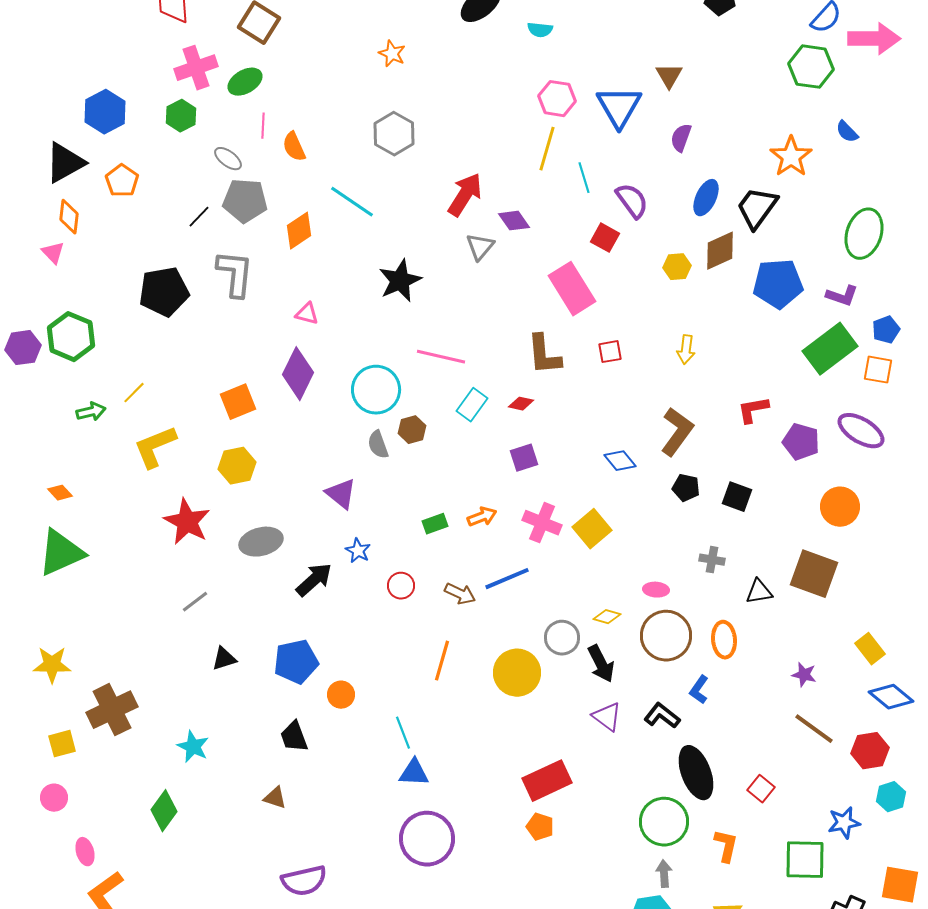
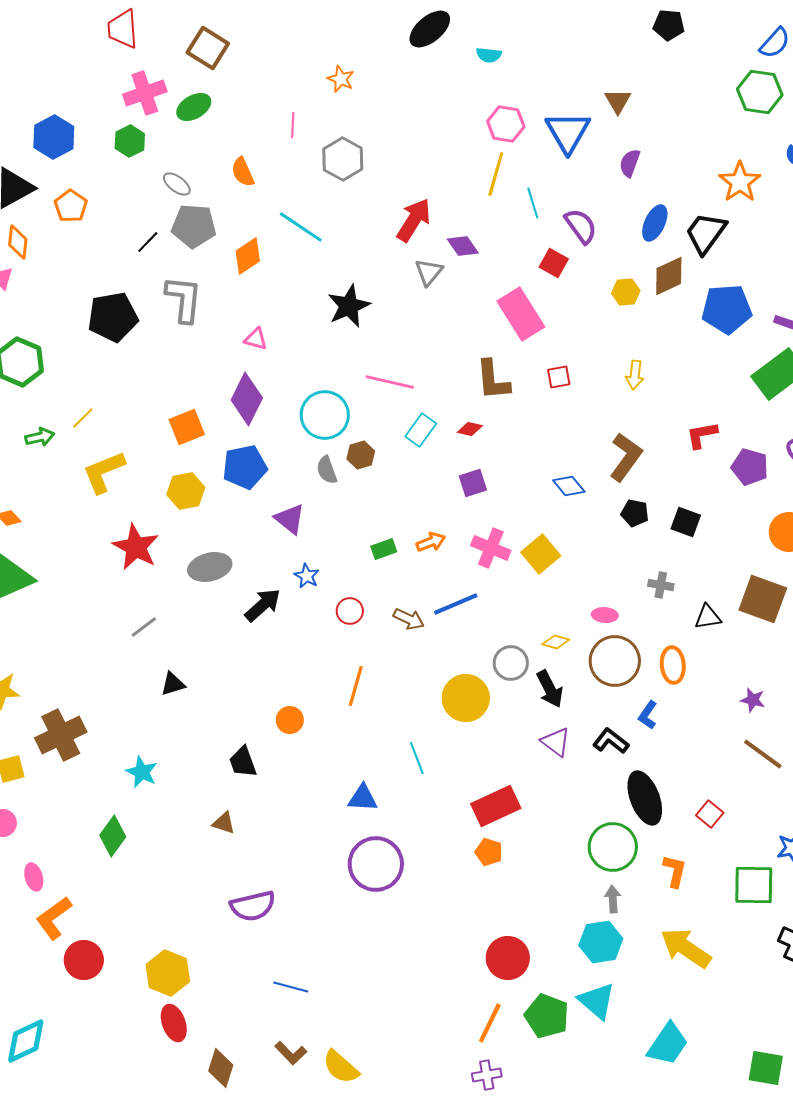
pink line: (263, 126) -> (293, 125), moved
orange line: (442, 661) -> (356, 686), moved
blue pentagon: (296, 662) -> (245, 467), moved
cyan line: (403, 733) -> (417, 758), moved

